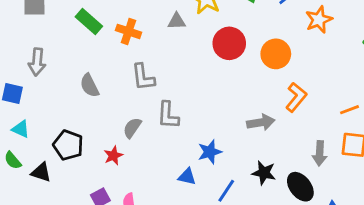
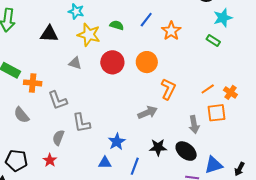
gray triangle: (177, 21) -> (75, 63), moved, turned 32
orange cross: (128, 31) -> (33, 83), moved

